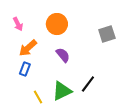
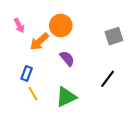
orange arrow: (28, 48) -> (39, 41), moved
black line: (88, 84) -> (108, 79), moved
yellow line: (38, 97) -> (33, 94), moved

